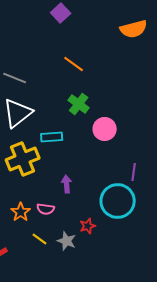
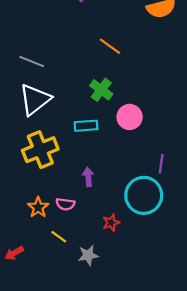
orange line: (74, 64) -> (110, 46), moved
cyan rectangle: (52, 137) -> (86, 126), moved
gray star: (67, 241) -> (88, 255), moved, turned -30

